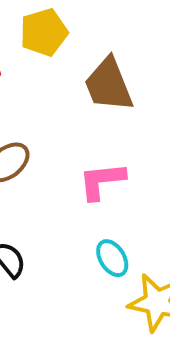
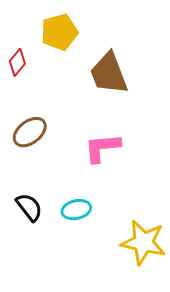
cyan ellipse: (112, 258) -> (76, 210), moved, turned -72

